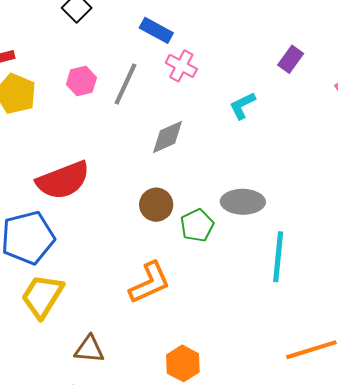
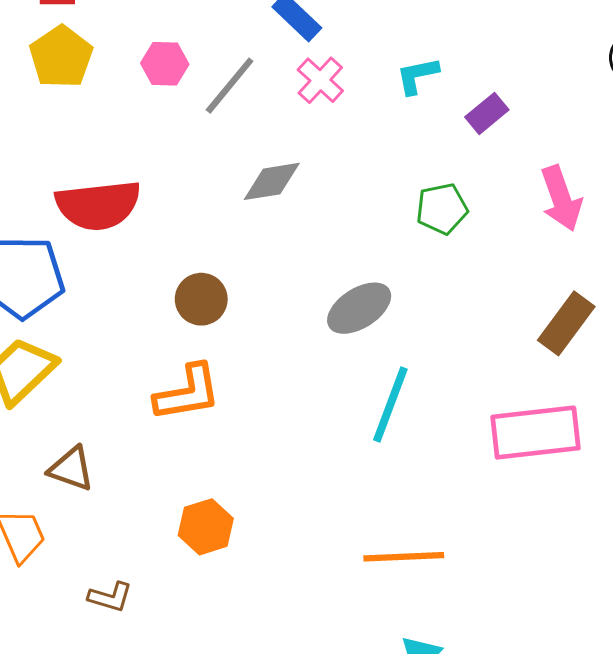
cyan L-shape: (242, 106) -> (417, 76), moved
gray ellipse: (243, 202) -> (359, 308), turned -48
brown circle: (156, 205) -> (201, 299), moved
green pentagon: (197, 225) -> (442, 209), moved

